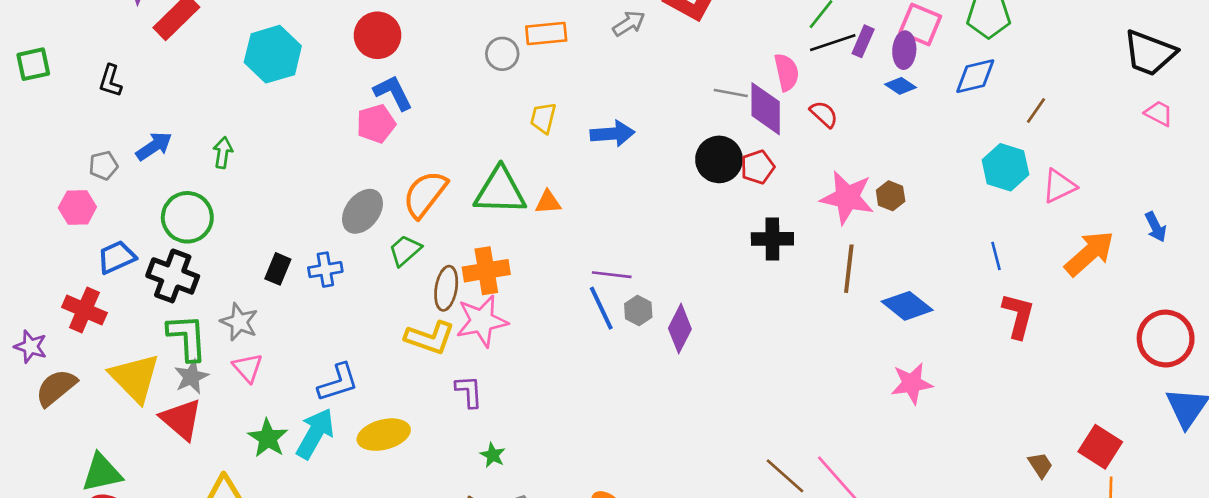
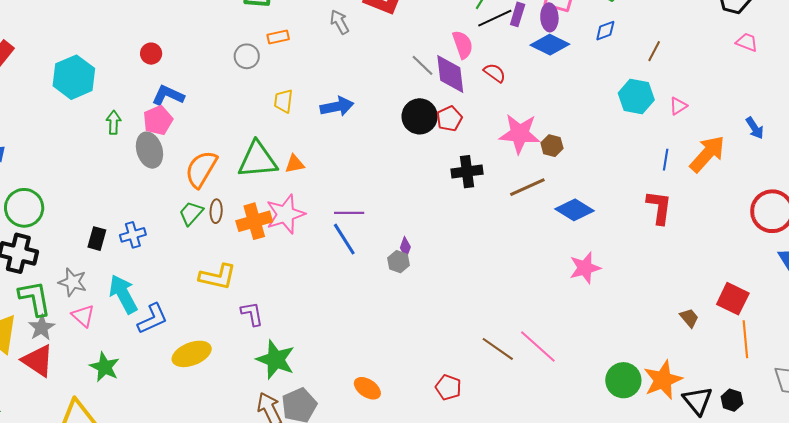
gray arrow: (629, 23) -> (339, 22), turned -80
orange rectangle: (546, 33) -> (278, 37), size x0.7
red circle: (378, 35) -> (151, 54), size x0.6
blue diamond: (975, 76) -> (605, 31), size x0.7
blue diamond: (901, 86) -> (550, 45), size x1.6
blue L-shape: (393, 93) -> (168, 95), turned -32
gray line: (731, 93) -> (422, 65), turned 40
green arrow: (223, 153) -> (114, 122), moved
pink triangle: (1059, 186) -> (678, 106), size x0.7
brown hexagon: (891, 196) -> (552, 146), moved
gray ellipse: (362, 211) -> (149, 150), moved, turned -48
blue line: (996, 256) -> (666, 160), moved, turned 30
brown line: (849, 269) -> (527, 187), turned 66
brown ellipse: (446, 288) -> (216, 211), moved, size x0.7
gray hexagon: (638, 311) -> (399, 262), moved
pink star: (482, 321) -> (285, 214), moved
purple diamond: (680, 329) -> (405, 247), size x0.6
cyan arrow: (315, 434) -> (123, 294), moved, turned -51
green star: (493, 455) -> (276, 360), size x2.0

